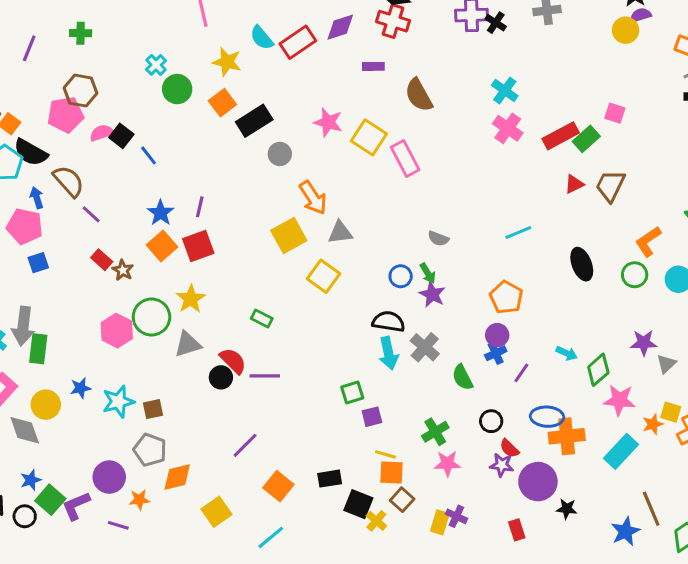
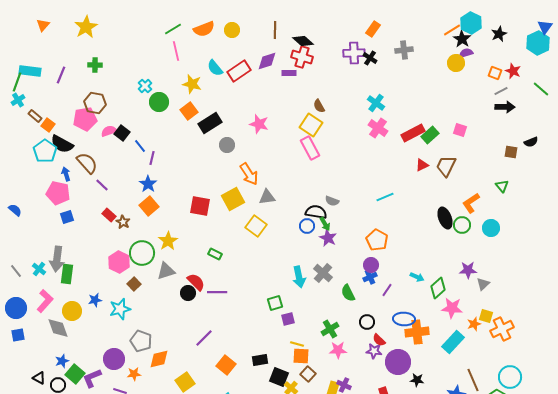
purple rectangle: (373, 66) -> (289, 73), moved
brown semicircle: (419, 95) -> (319, 106), size x0.6
pink square: (615, 113) -> (460, 130), moved
yellow square: (369, 137) -> (311, 125), moved
purple line: (200, 207) -> (152, 158), moved
red square: (198, 246) -> (200, 206), moved, turned 30
black ellipse: (582, 264) -> (445, 218), moved
black semicircle: (389, 322) -> (316, 212), moved
brown square: (153, 409) -> (134, 284), moved, turned -32

